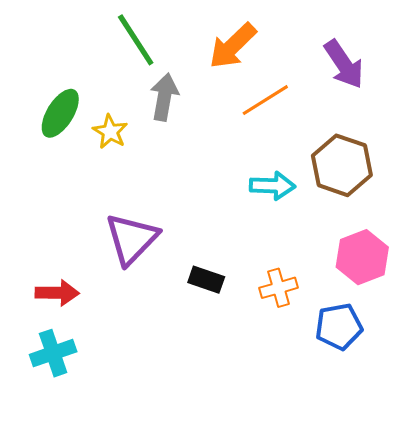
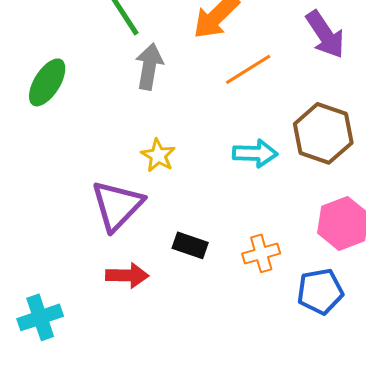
yellow star: (110, 132) -> (158, 155), moved
red arrow: (57, 293) -> (127, 275), moved

